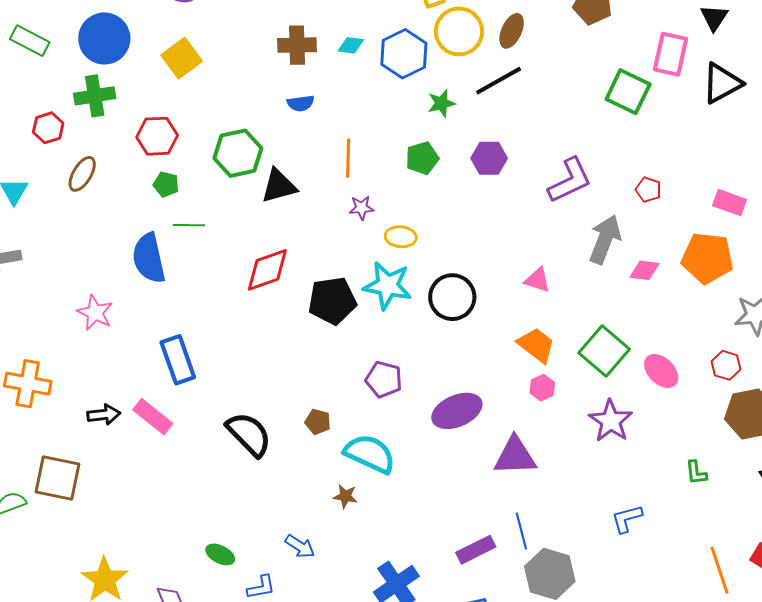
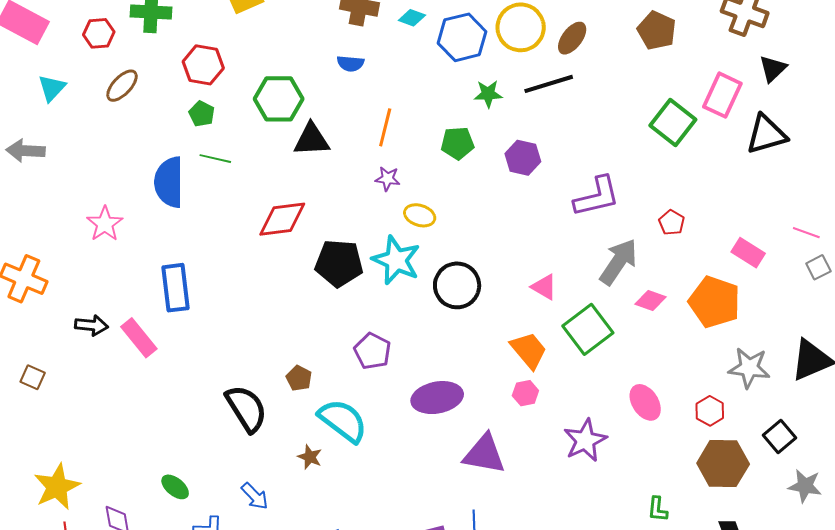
green square: (604, 351) -> (588, 329), moved
black semicircle: (249, 434) -> (246, 409), moved
brown square: (58, 478) -> (33, 377), size x0.5

